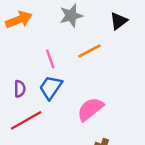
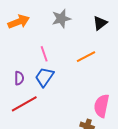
orange line: (89, 51) -> (86, 57), moved
pink semicircle: (90, 109) -> (102, 106), moved, turned -40

